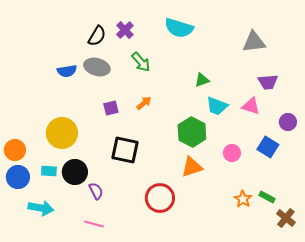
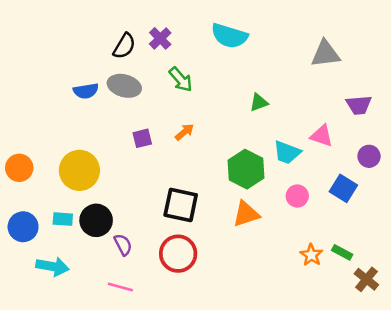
purple trapezoid: (268, 82) -> (359, 105), moved
cyan trapezoid: (217, 106) -> (287, 152), moved
orange circle: (15, 150) -> (19, 168), moved
black square: (125, 150) -> (181, 205), moved
red circle: (160, 198) -> (178, 254), moved

